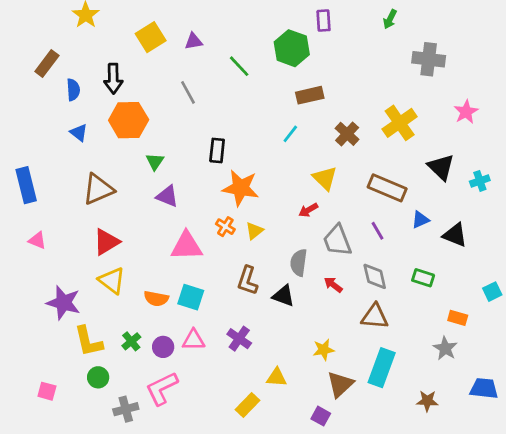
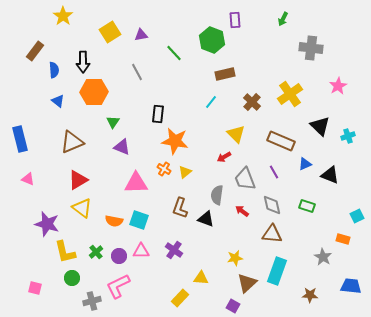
orange rectangle: (458, 318) -> (343, 239), moved

